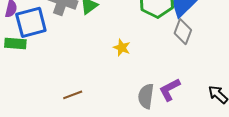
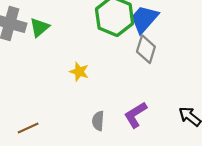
gray semicircle: (146, 96) -> (98, 121), moved, size x0.7

